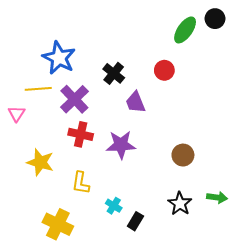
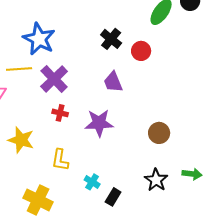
black cross: (114, 73) -> (111, 39), moved
red cross: (81, 134) -> (60, 113), size x0.7

